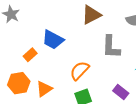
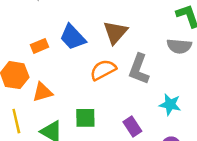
brown triangle: (91, 15) -> (115, 32), moved, turned -40
orange semicircle: (80, 71) -> (103, 70), moved

